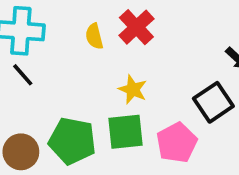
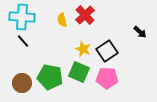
black square: (213, 102) -> (107, 51), moved
green square: (125, 132) -> (79, 72), turned 30
pink pentagon: (177, 143) -> (107, 78), turned 30

